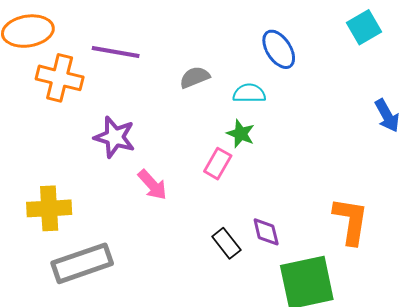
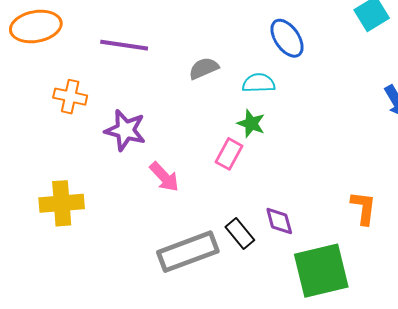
orange cross: (60, 78) -> (70, 97), moved, size x0.7
orange L-shape: (351, 221) -> (364, 208), size x0.7
gray rectangle: (82, 263) -> (188, 252), moved

